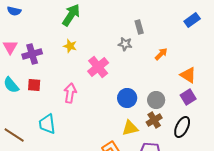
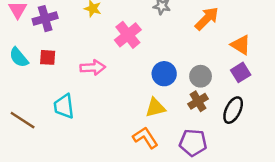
orange arrow: (161, 54) -> (207, 19), size x1.5
pink arrow: (70, 93) -> (93, 67), turned 78
yellow triangle: (130, 128) -> (155, 108), moved

